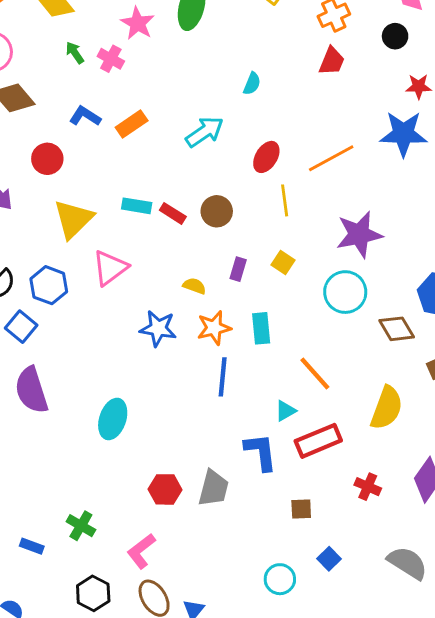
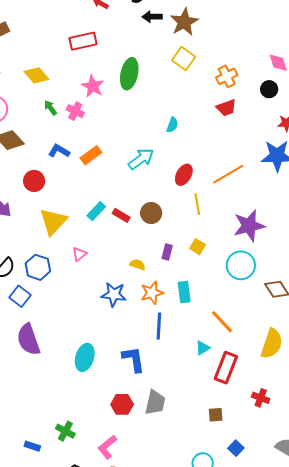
red trapezoid: (332, 61) -> (226, 108), turned 50
cyan rectangle: (137, 206) -> (96, 211), turned -54
pink triangle: (110, 268) -> (79, 254), size x0.6
red rectangle: (318, 441) -> (226, 368), turned -44
blue L-shape: (261, 452) -> (134, 359), moved

